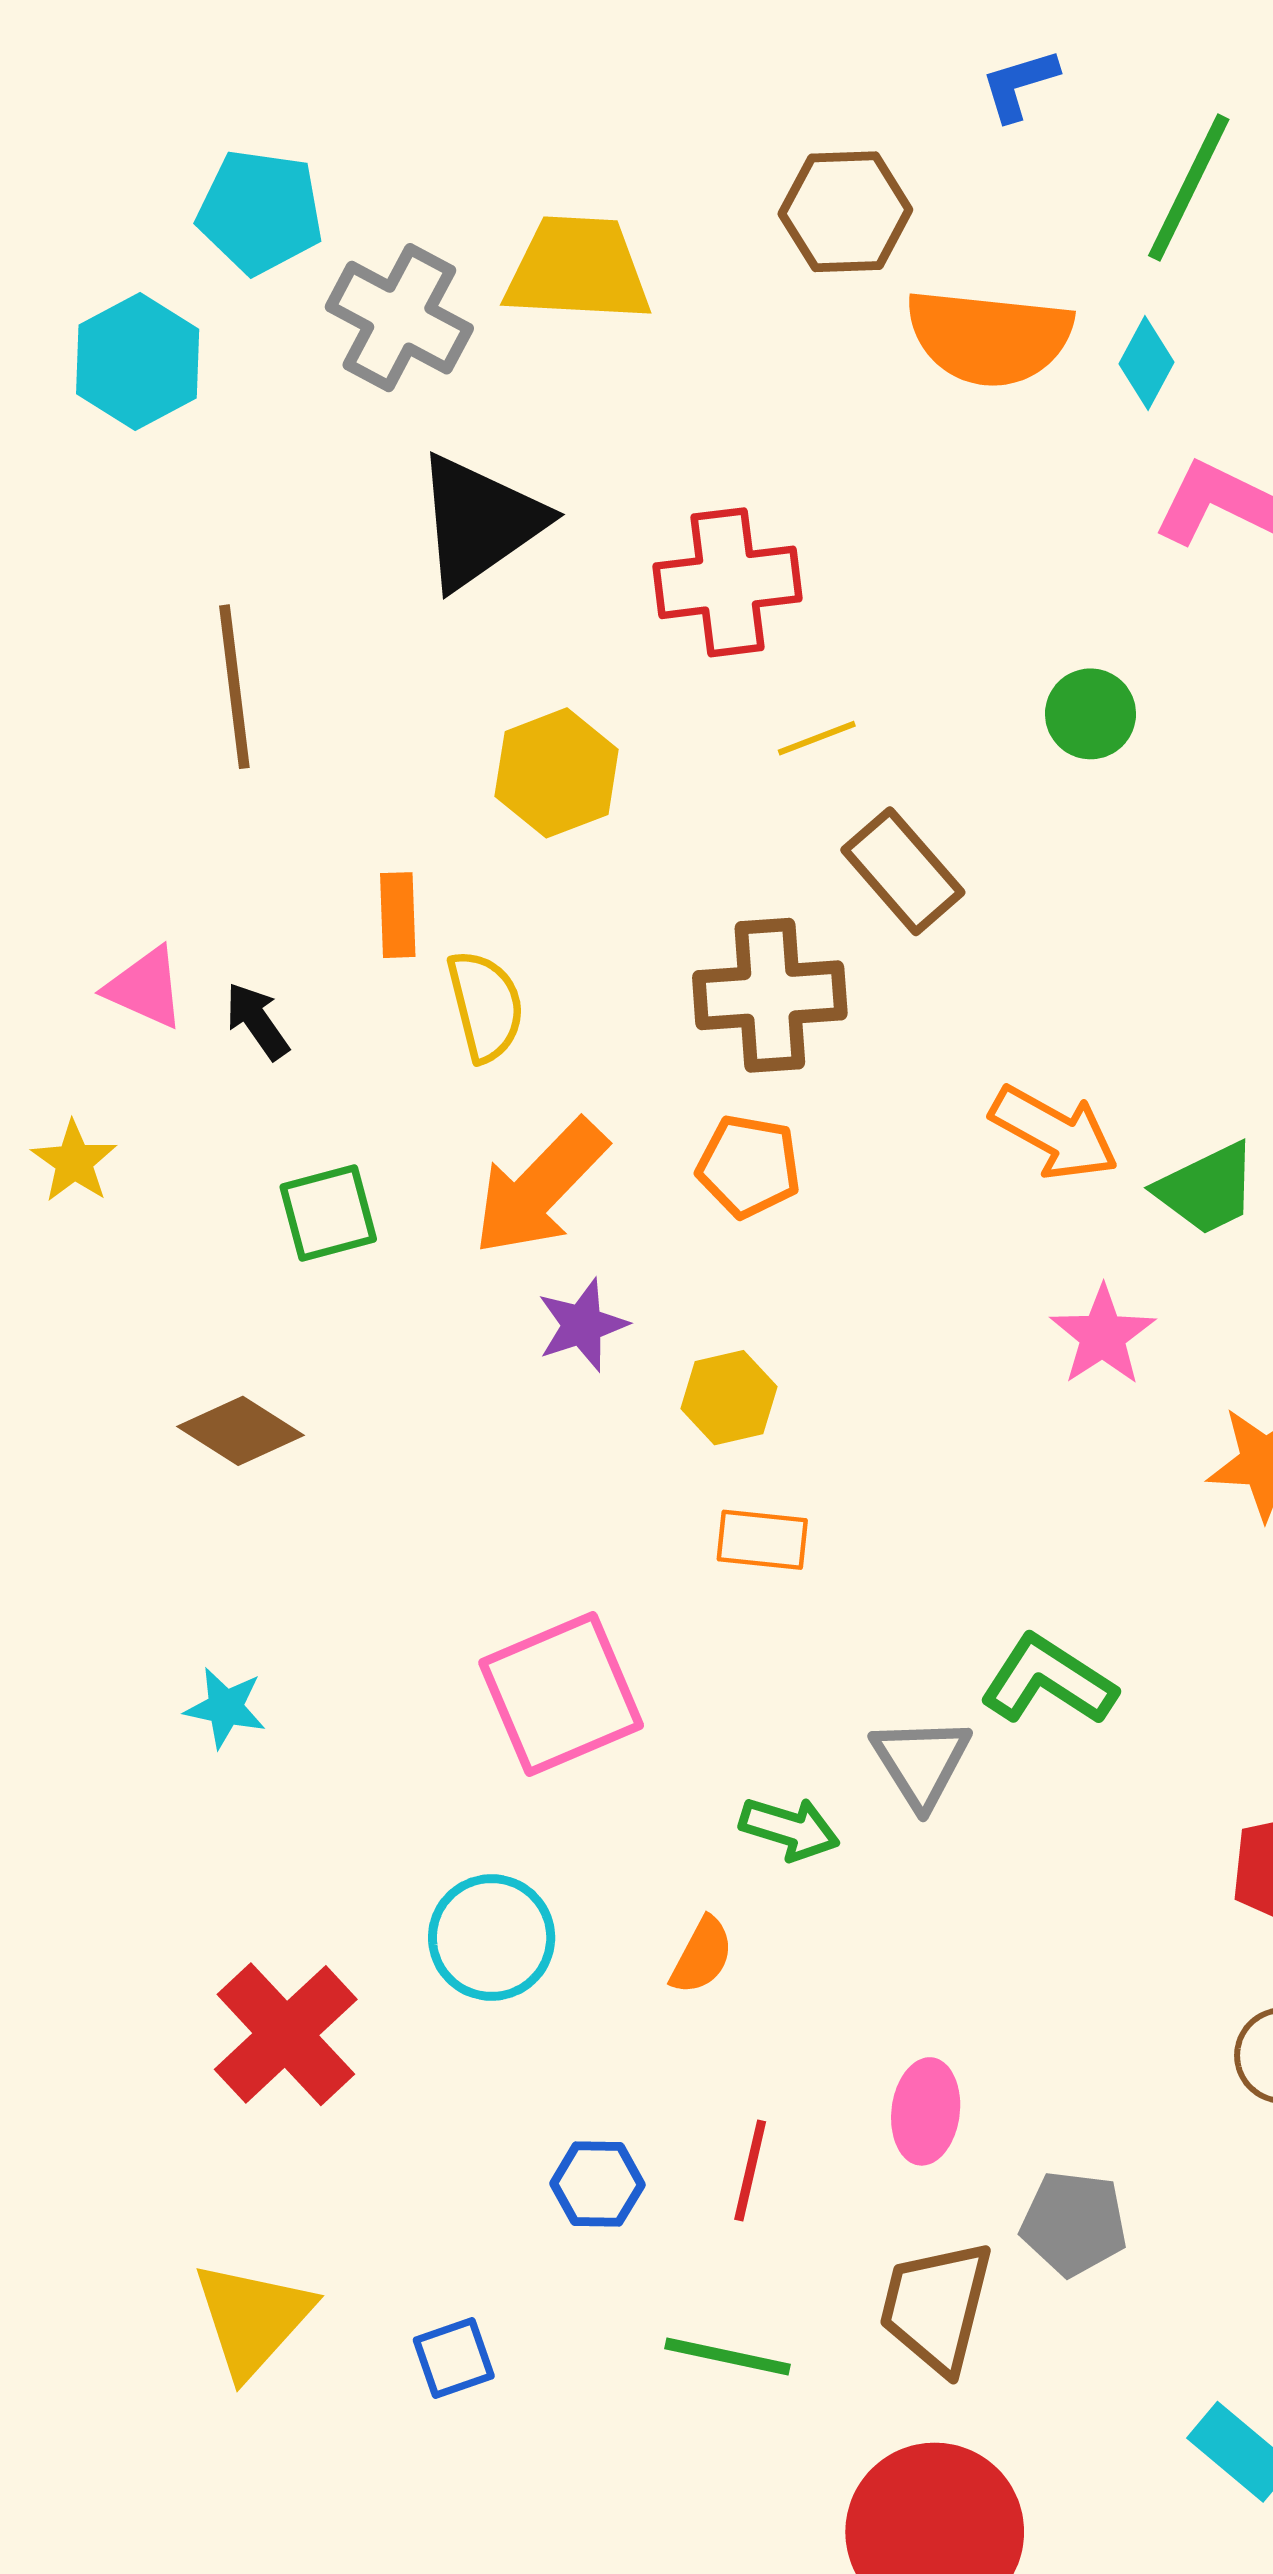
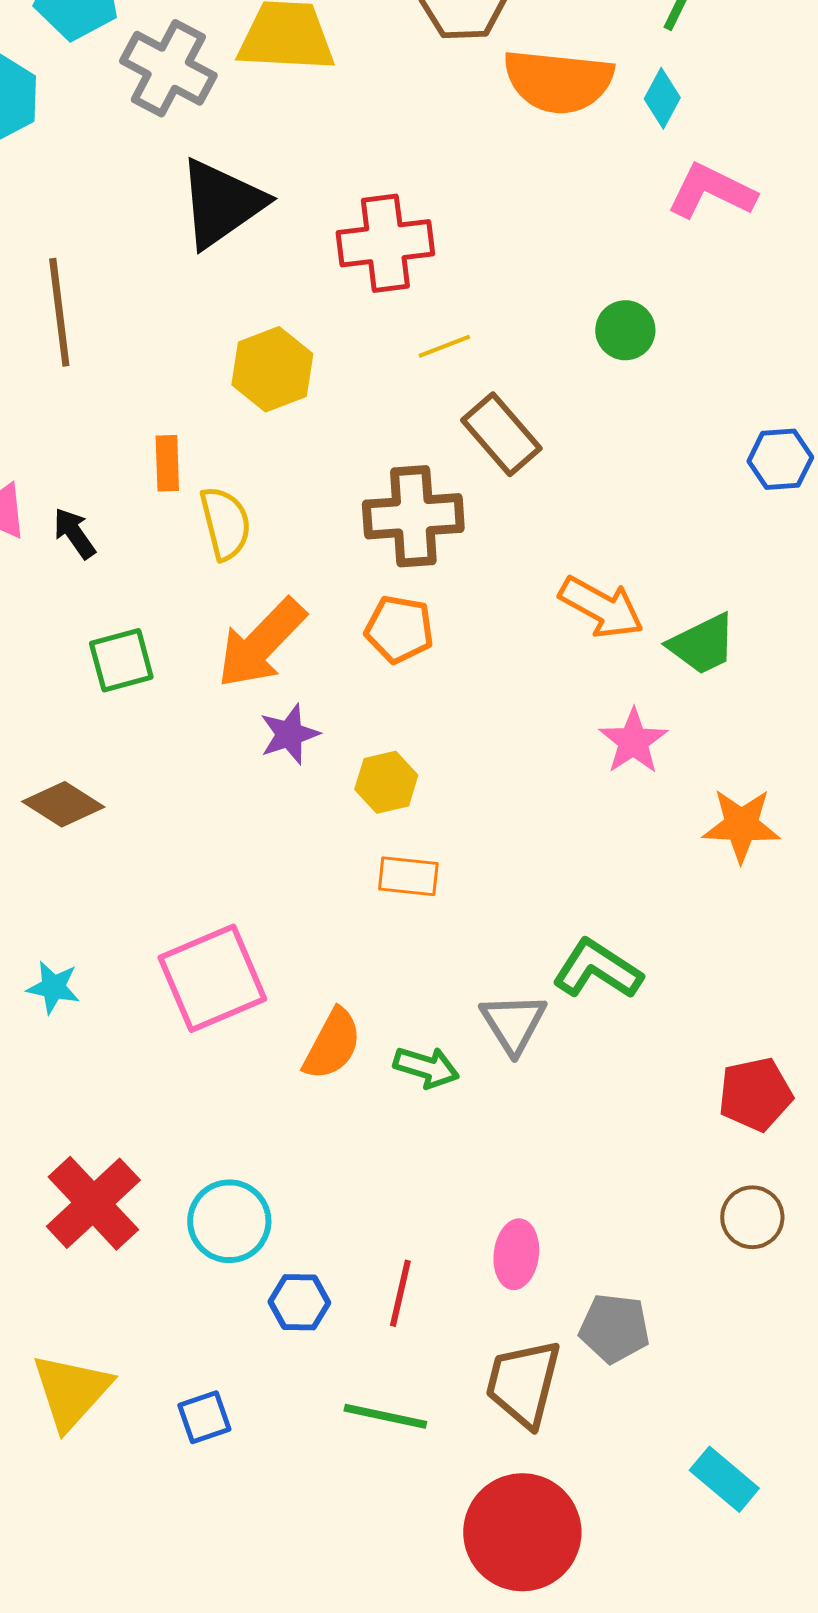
pink square: (561, 1694) -> (212, 978), moved
cyan circle: (492, 1938) -> (229, 1221), moved
orange semicircle: (702, 1956) -> (332, 1044), moved, size x1.4

